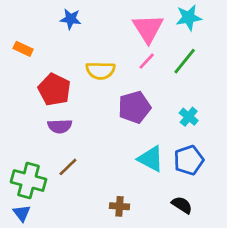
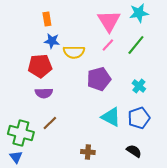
blue star: (71, 19) -> (52, 41), moved
orange rectangle: (23, 49) -> (47, 19), moved, turned 56
red pentagon: (54, 90) -> (40, 66), turned -30

